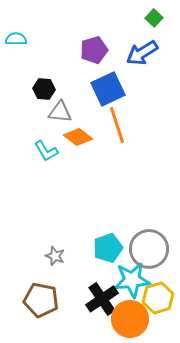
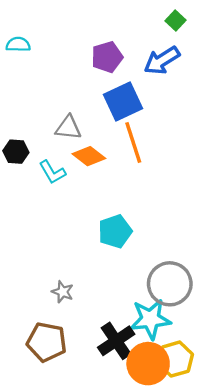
black hexagon: (44, 89) -> (16, 152), moved
cyan pentagon: (108, 248) -> (115, 231), moved
yellow hexagon: (158, 298) -> (175, 359), moved

